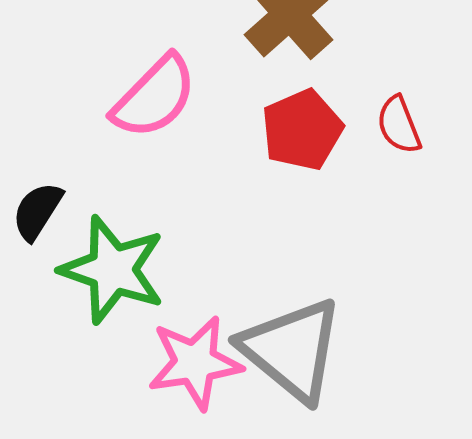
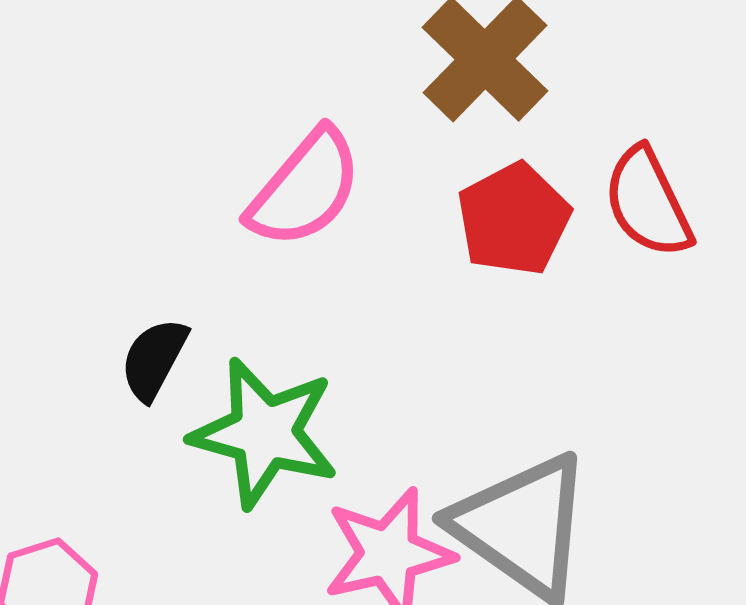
red semicircle: (399, 125) -> (648, 202), size x1.4

